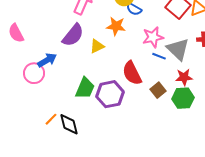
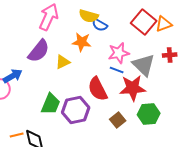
blue line: (159, 56) -> (117, 70), moved
red star: (184, 77) -> (133, 88), moved, size x1.5
brown square: (158, 90) -> (118, 120), moved
orange line: (51, 119) -> (17, 135), turned 32

